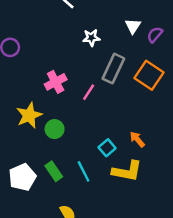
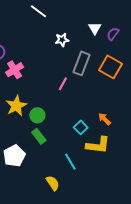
pink cross: (56, 82) -> (15, 70), moved
green rectangle: (54, 171) -> (39, 136), moved
cyan line: (84, 171) -> (70, 162), moved

